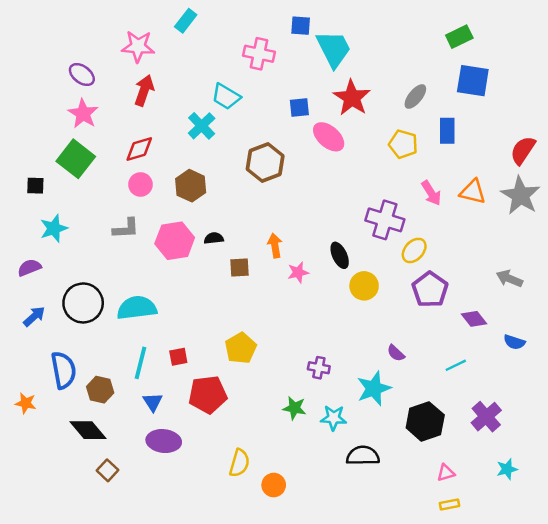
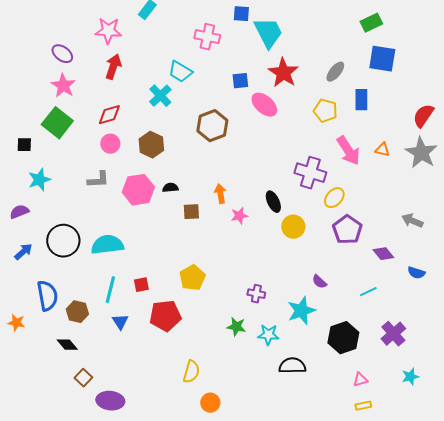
orange triangle: (473, 192) -> (382, 150), size x0.7
pink arrow: (431, 193) -> (348, 151), size x1.4
black diamond: (88, 430) -> (67, 345), size x0.7
purple ellipse: (164, 441) -> (110, 401), moved
orange circle: (274, 485) -> (210, 403), moved

